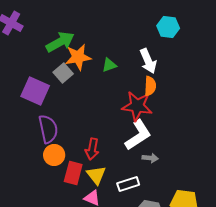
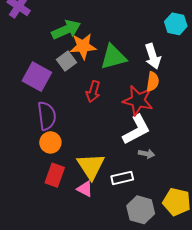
green triangle: (109, 65) -> (113, 57), size x1.8
red arrow: (92, 149) -> (93, 92), moved
red rectangle: (73, 173) -> (55, 175), moved
yellow triangle: (96, 175) -> (91, 166), size x1.4

